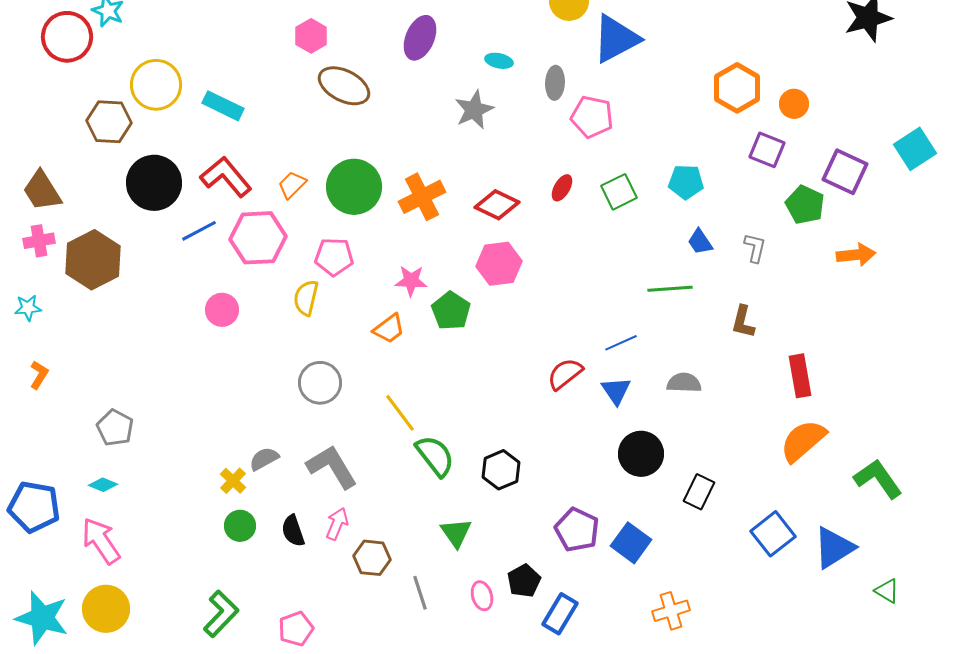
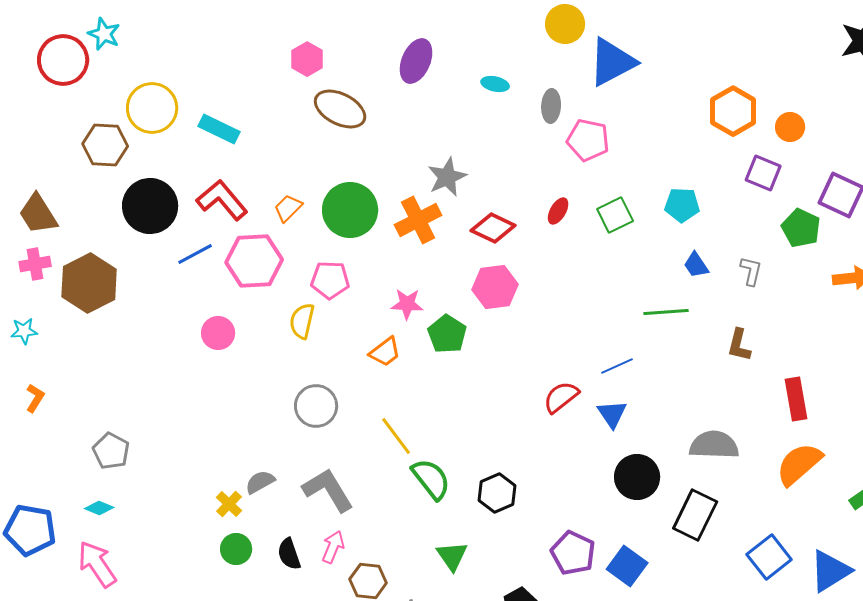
gray star: (474, 110) -> (447, 177), moved
gray semicircle: (684, 383) -> (714, 445), moved, size x1.4
black rectangle: (699, 492) -> (695, 515), size x1.4

